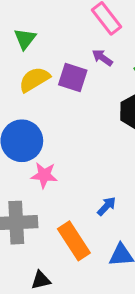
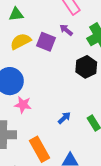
green triangle: (25, 39) -> (16, 14), turned 42
blue arrow: (107, 206) -> (64, 118), moved

